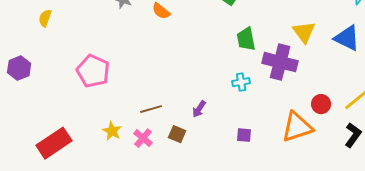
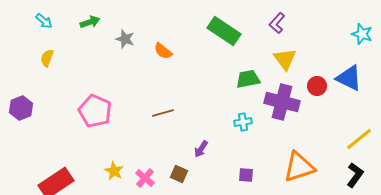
yellow triangle: (304, 32) -> (285, 59), moved
green trapezoid: (246, 39) -> (248, 79), turned 90
red circle: (321, 104) -> (317, 86), moved
brown line: (151, 109) -> (163, 113), moved

